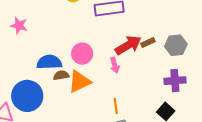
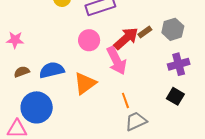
pink circle: (82, 54) -> (89, 40), moved
pink arrow: (115, 65) -> (117, 61), size x1.8
brown semicircle: (61, 75) -> (22, 72), moved

